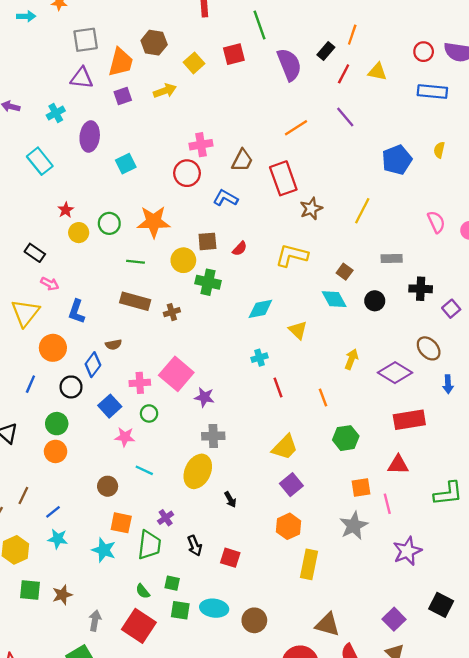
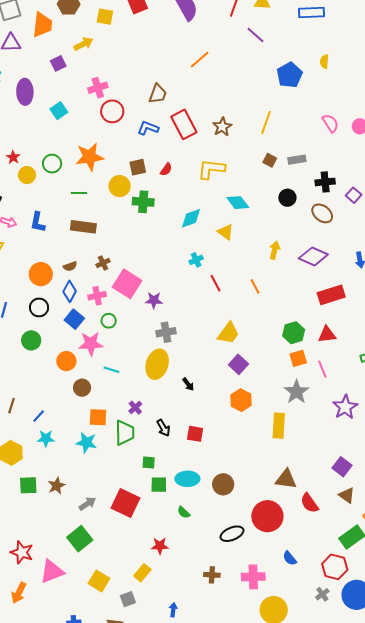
yellow square: (194, 63) -> (105, 17), turned -30
purple square: (123, 96) -> (58, 63), moved
purple line: (345, 117) -> (255, 35), moved
pink cross: (201, 145) -> (98, 88), moved
red rectangle: (283, 178) -> (184, 124), moved
brown square: (345, 272) -> (270, 160), moved
cyan diamond: (334, 299) -> (238, 203), moved
blue L-shape: (77, 312) -> (38, 222), moved
brown cross: (172, 312) -> (103, 263), moved
orange circle: (53, 348) -> (41, 274), moved
brown ellipse: (429, 348) -> (322, 213), moved
blue diamond: (93, 365) -> (70, 291), moved
pink star: (125, 437) -> (91, 344), size x1.4
green hexagon: (346, 438) -> (294, 333), moved
orange circle: (56, 451) -> (66, 361), moved
yellow rectangle: (309, 564) -> (279, 426), moved
green semicircle: (143, 591) -> (184, 512), moved
gray arrow: (95, 621) -> (87, 504), turned 54

